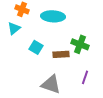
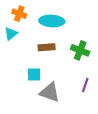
cyan square: (36, 47) -> (34, 74), moved, turned -32
brown rectangle: (61, 54) -> (47, 47), moved

